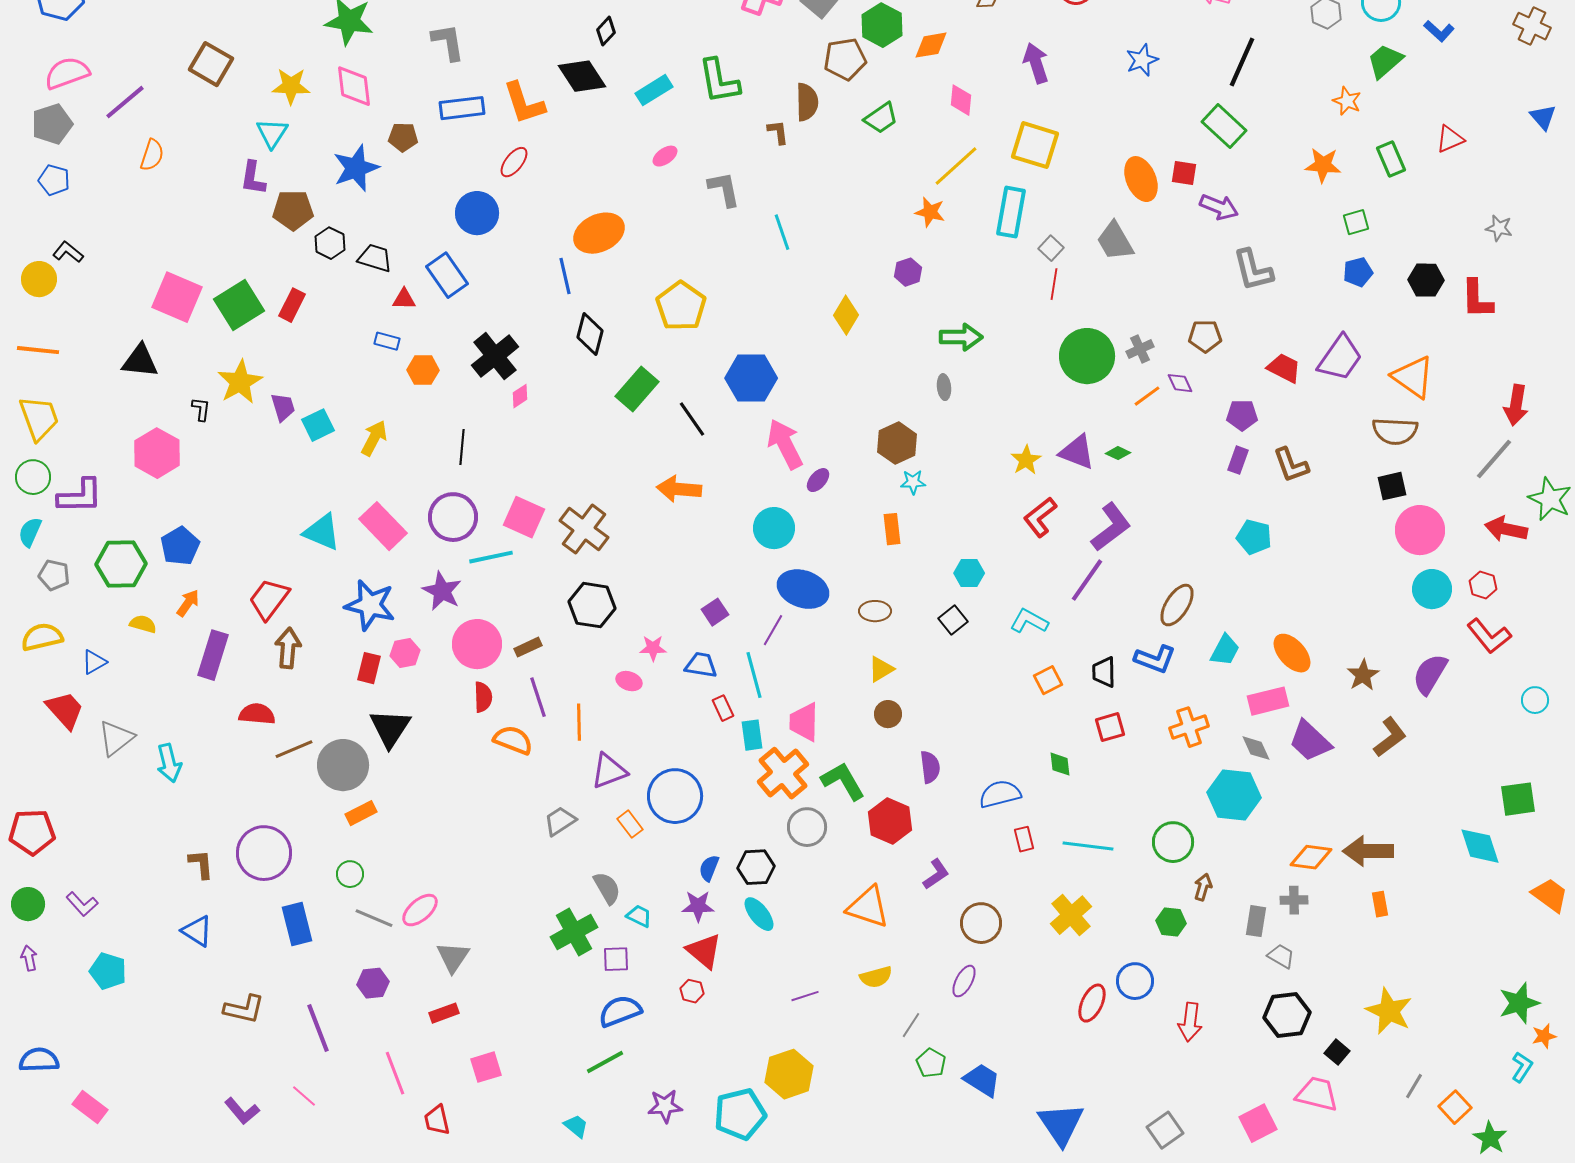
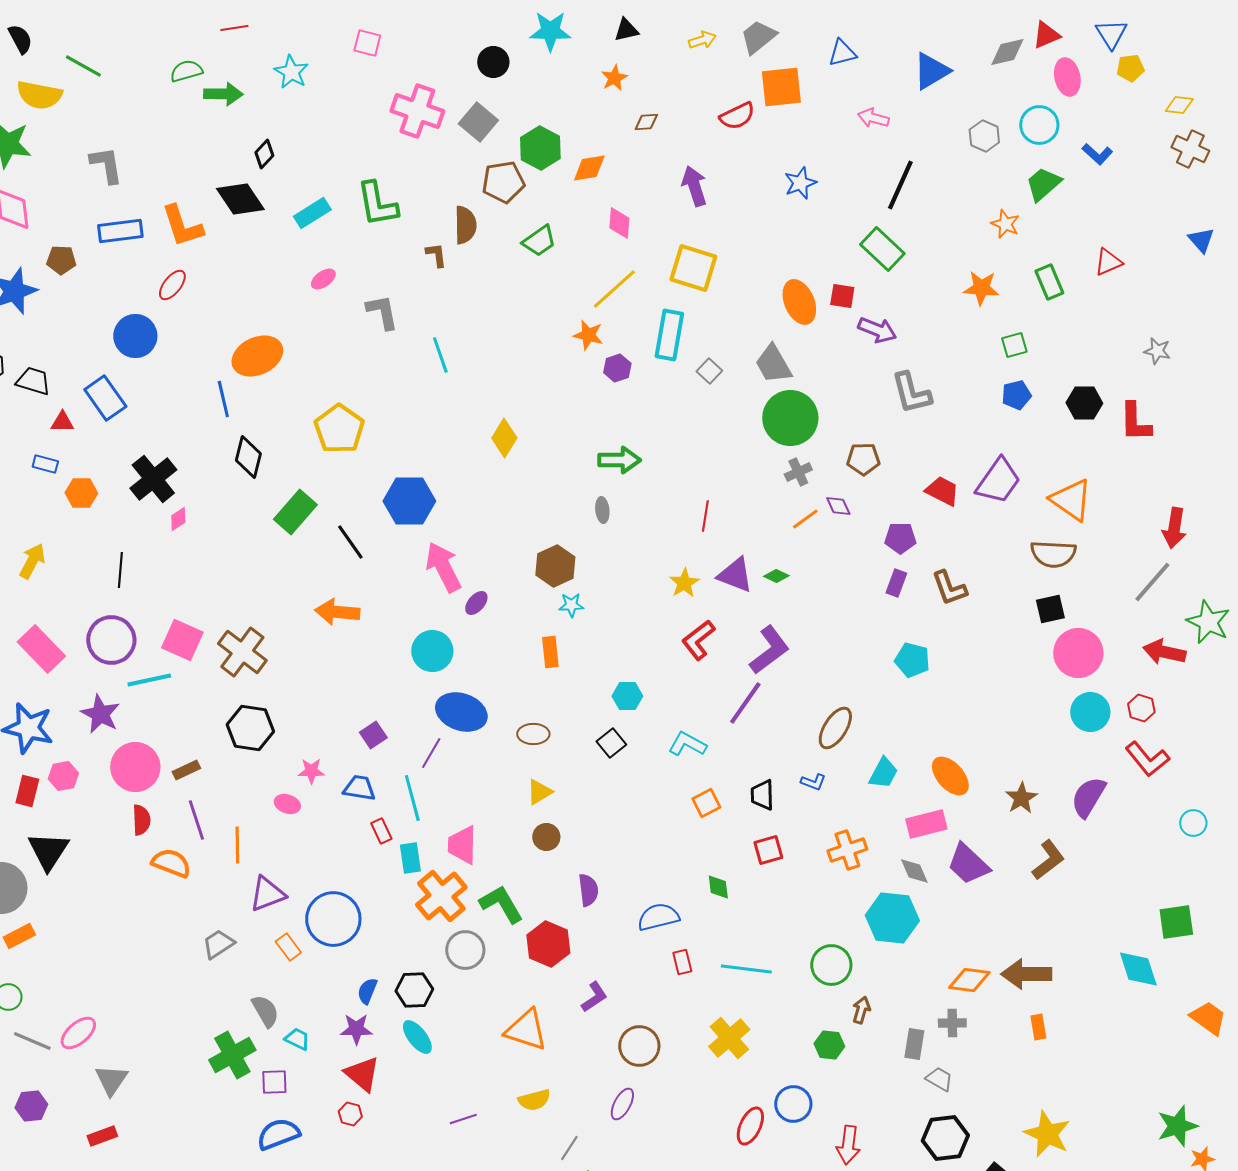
purple hexagon: (908, 272) -> (617, 368), moved
red line: (1054, 284) -> (705, 516), moved
green circle: (1087, 356) -> (790, 418), moved
blue L-shape: (1155, 659) -> (813, 782), size x0.6

